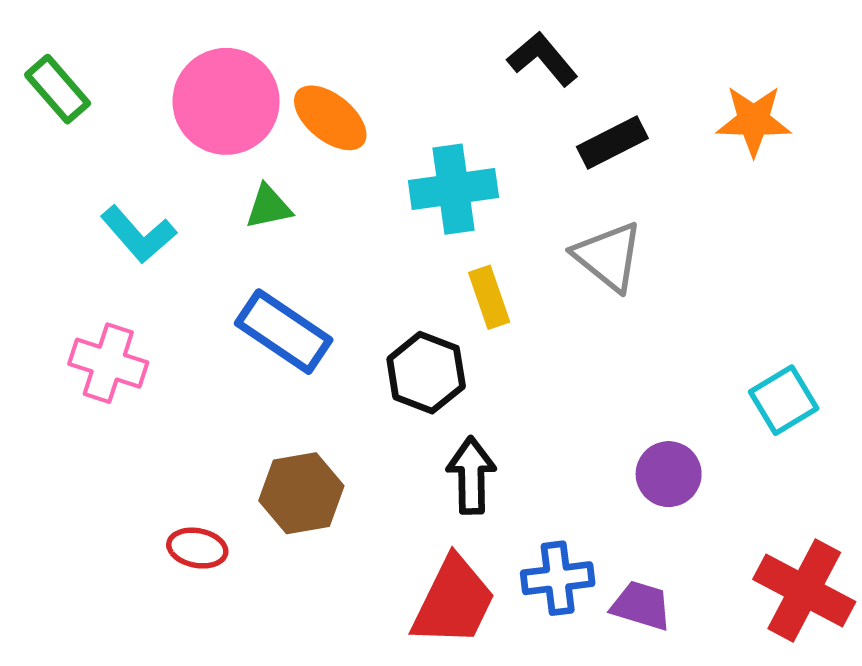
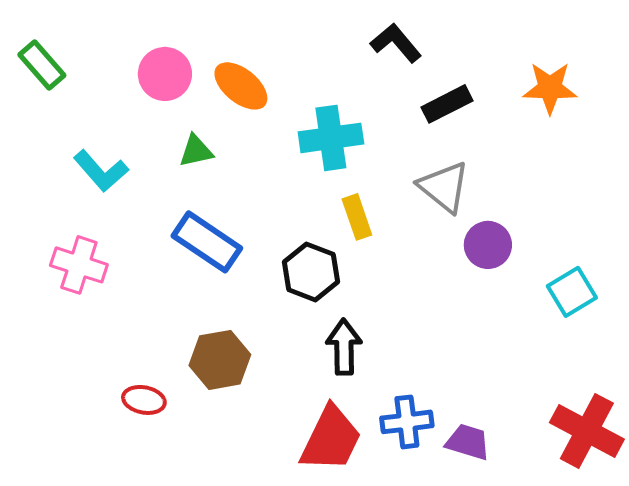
pink circle: (226, 101) -> (165, 74), size x0.7
purple circle: (669, 474) -> (488, 245), moved

